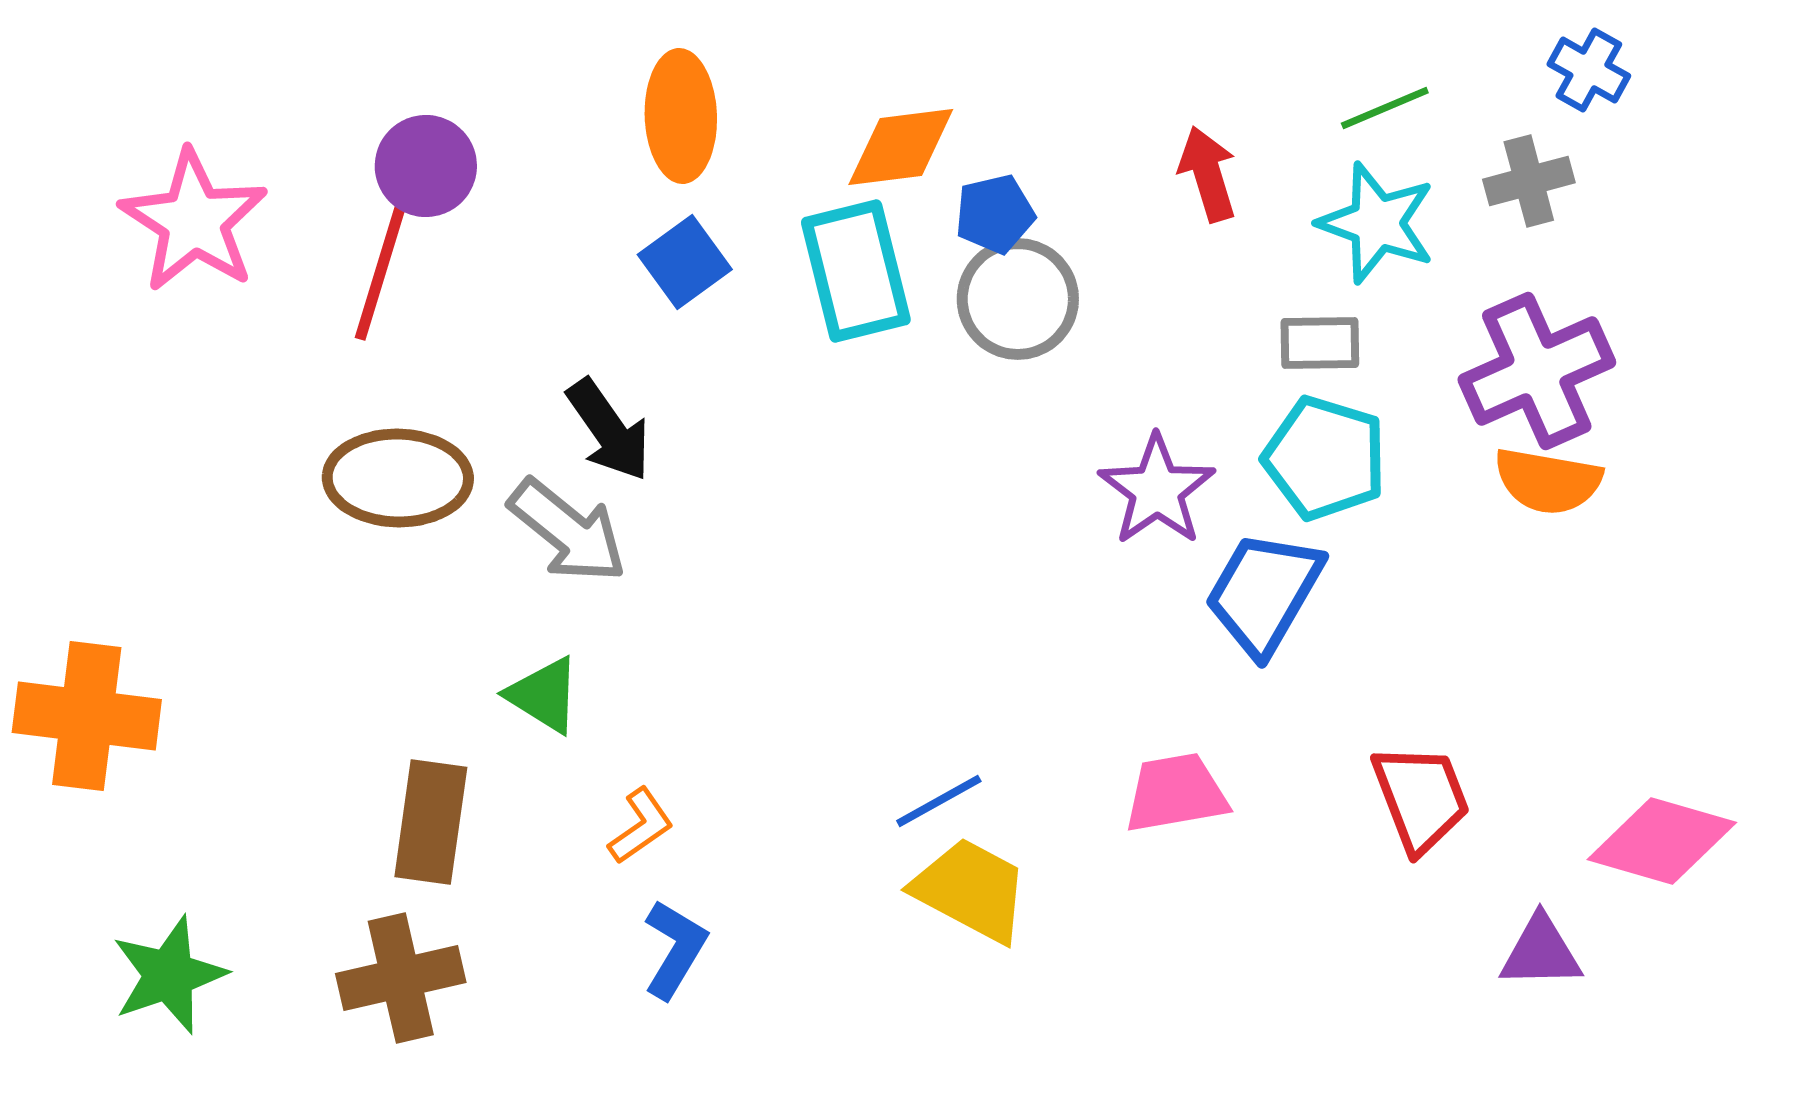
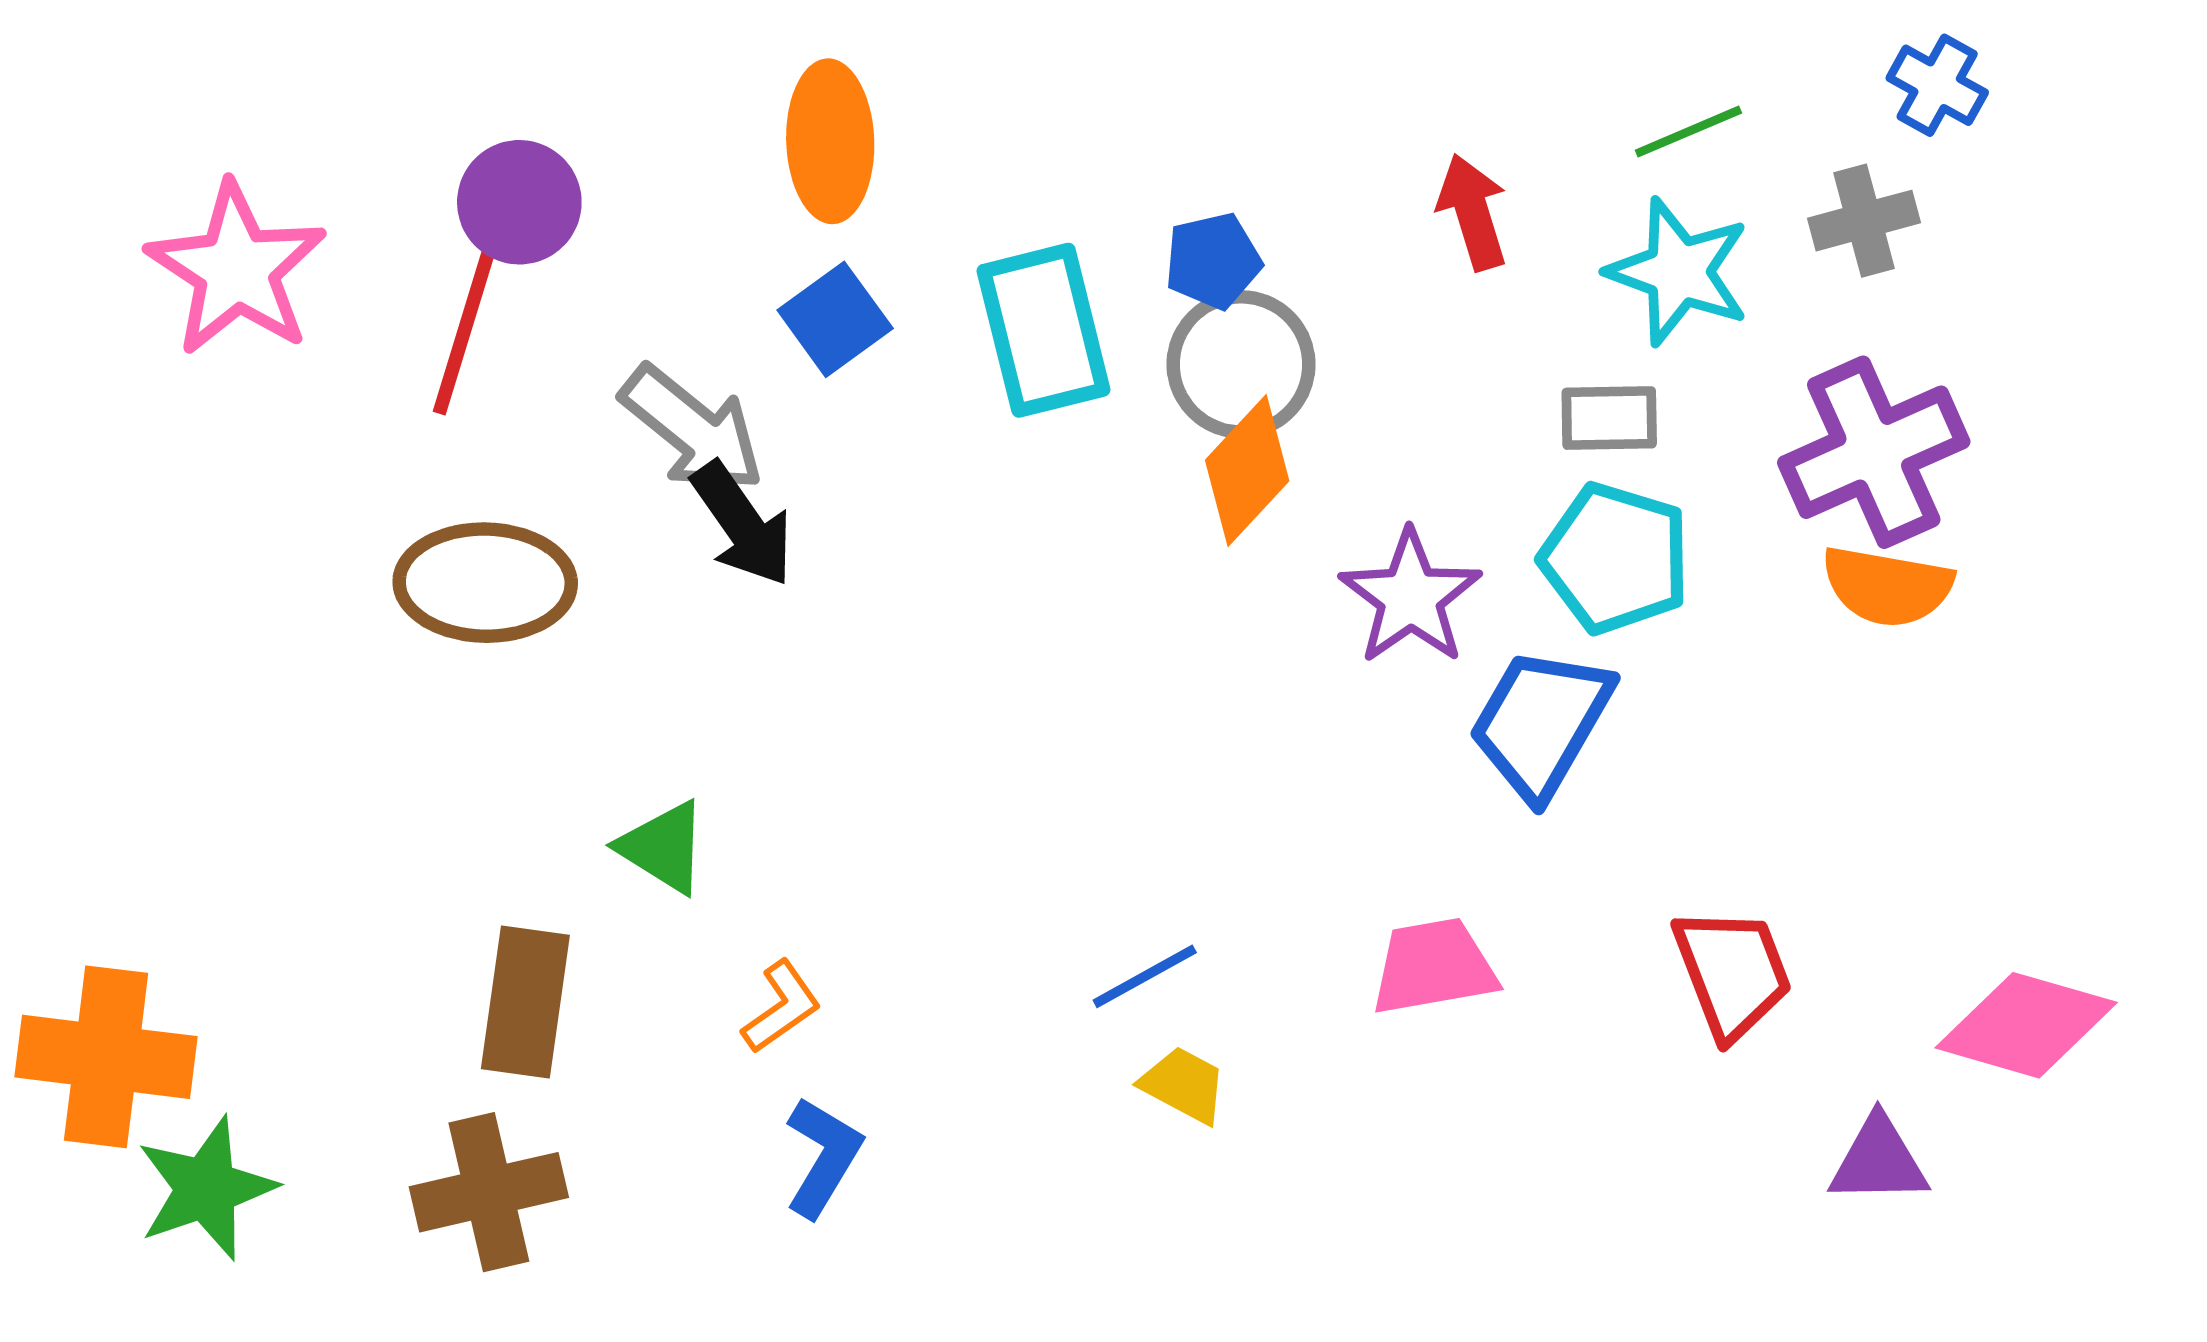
orange diamond: (901, 147) -> (1247, 470), moved, turned -40
gray arrow: (568, 531) -> (692, 429), moved
orange cross: (87, 716) -> (106, 1057), moved
yellow trapezoid: (971, 890) -> (1184, 1085), size x0.6

